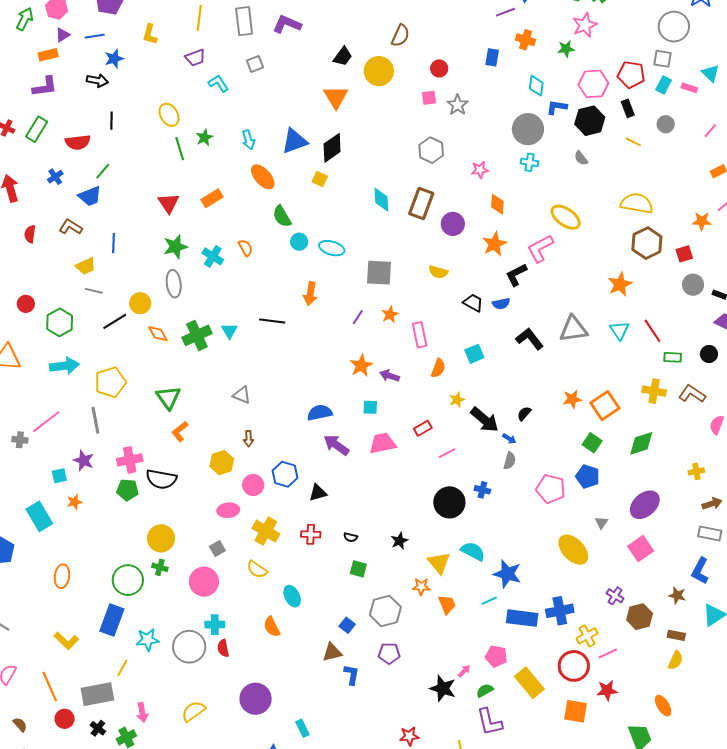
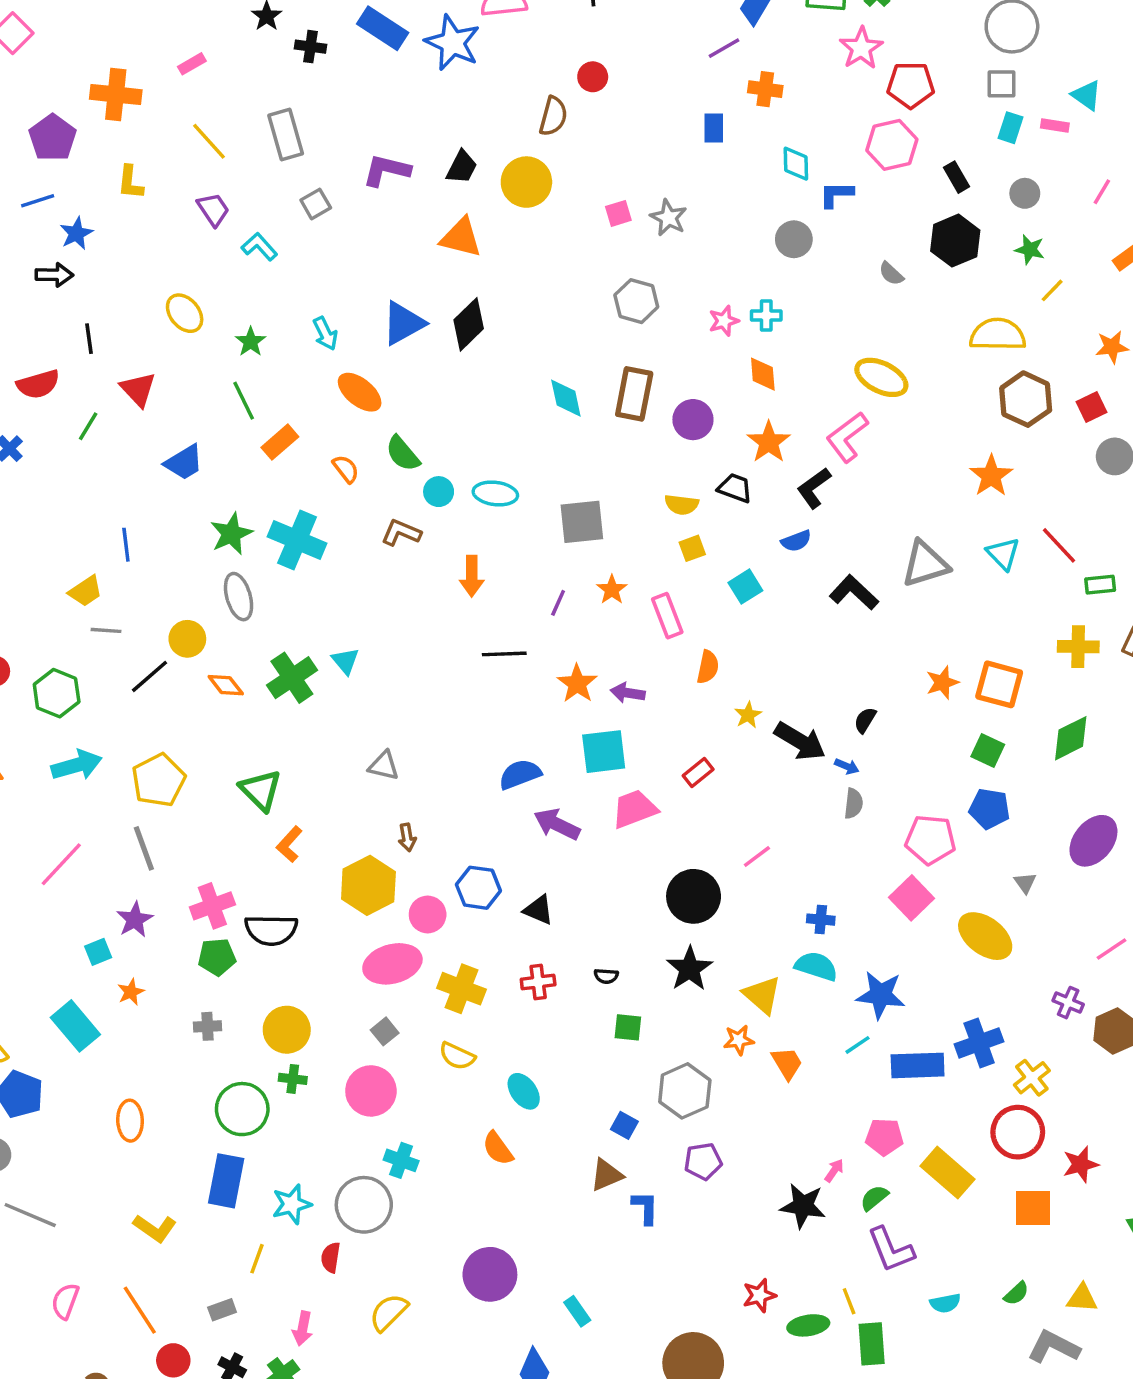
yellow line: (199, 18) -> (209, 141), turned -40
purple L-shape: (287, 24) -> (386, 170), moved
green star: (566, 49) -> (1030, 250), moved, turned 30
purple trapezoid: (195, 58) -> (213, 209), turned -95
red circle: (439, 68) -> (593, 77), moved
red pentagon: (631, 75) -> (911, 85), moved
orange triangle: (336, 97) -> (461, 238), turned -36
black hexagon: (590, 121) -> (955, 241), moved
gray circle: (528, 129) -> (794, 239), size x0.7
yellow line: (633, 142) -> (1052, 290), moved, turned -63
green line: (180, 149) -> (244, 401), moved
cyan cross: (530, 162) -> (766, 315), moved
yellow square: (320, 179) -> (692, 548), moved, turned -35
blue trapezoid: (90, 196) -> (184, 462), moved
red triangle: (169, 203) -> (138, 389), moved
brown L-shape: (71, 227) -> (401, 533), moved
orange semicircle: (246, 248) -> (346, 469), moved
cyan cross: (213, 256) -> (297, 540), size x1.5
black trapezoid: (473, 303) -> (735, 488), moved
black line: (272, 321) -> (504, 654), moved
cyan square: (474, 354) -> (745, 587), moved
orange square: (605, 406) -> (999, 684), turned -32
cyan square: (370, 407) -> (604, 752), size x1.8
gray cross: (20, 440) -> (208, 1026), moved
pink line: (447, 453) -> (757, 857), moved
purple star: (83, 460) -> (135, 920), turned 30
yellow hexagon: (222, 463) -> (368, 885), size x1.4
blue cross: (482, 490) -> (821, 920), moved
black triangle: (318, 493) -> (539, 910), turned 48
black circle: (449, 502) -> (694, 896), moved
pink ellipse: (228, 510) -> (392, 964), size x1.5
black star: (399, 541) -> (690, 969), size x1.5
pink square: (641, 549) -> (911, 898), moved
cyan cross: (215, 625) -> (401, 1160), turned 30
red semicircle: (223, 648) -> (331, 1257), moved, turned 30
pink line: (608, 653) -> (1111, 949), moved
gray rectangle: (97, 694) -> (222, 1310), size x0.5
pink arrow: (142, 712) -> (303, 1328), turned 30

